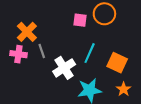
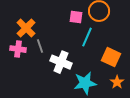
cyan line: (90, 53) -> (87, 37), moved
white cross: (64, 68) -> (61, 62), turned -35

